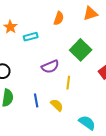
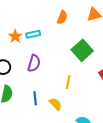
orange star: (10, 27) -> (15, 36), moved
purple semicircle: (50, 67) -> (34, 63), moved, turned -54

